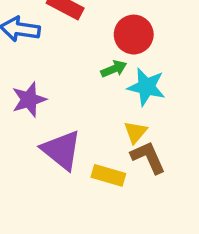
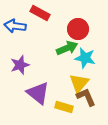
green arrow: (114, 69) -> (67, 48), size x1.5
yellow triangle: (135, 132) -> (79, 83), size x1.5

